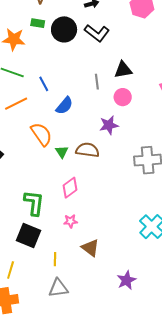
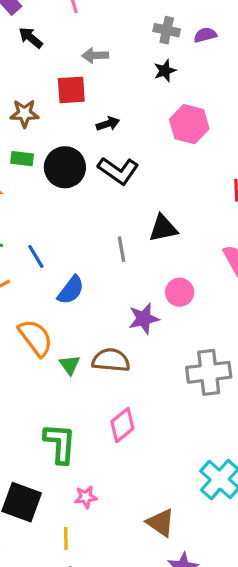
pink circle: (123, 97) -> (180, 292), moved
pink diamond: (70, 188) -> (122, 425), moved
green L-shape: (34, 203) -> (60, 443), moved
pink star: (70, 221) -> (86, 497), moved
brown triangle: (90, 248) -> (161, 523), moved

